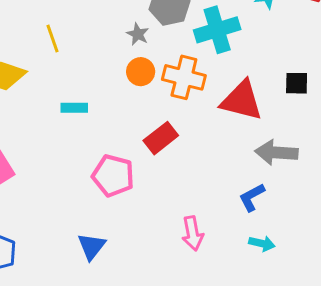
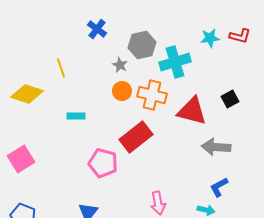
black square: (297, 83) -> (230, 99), turned -30
red rectangle: (161, 138) -> (136, 137), size x1.4
blue L-shape: (252, 197) -> (219, 187), moved

